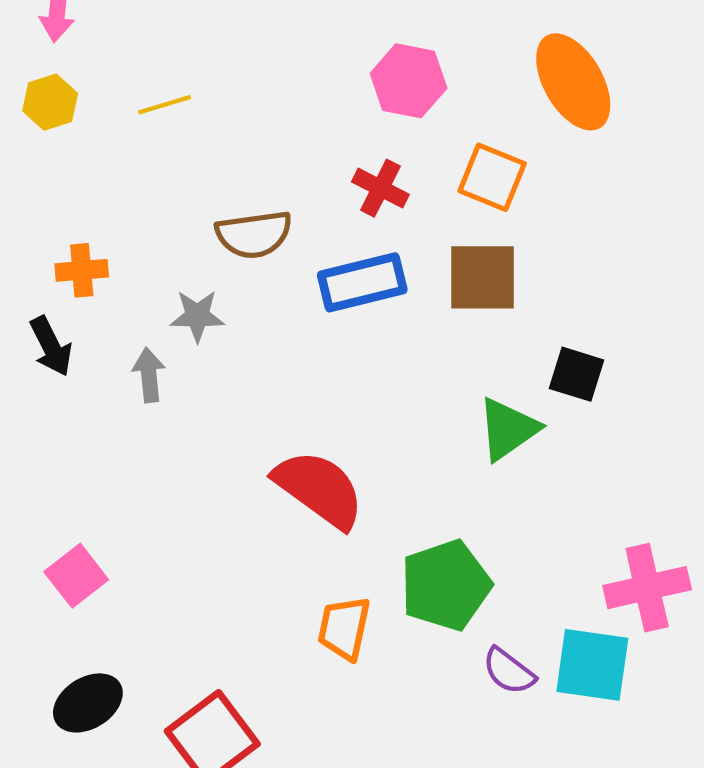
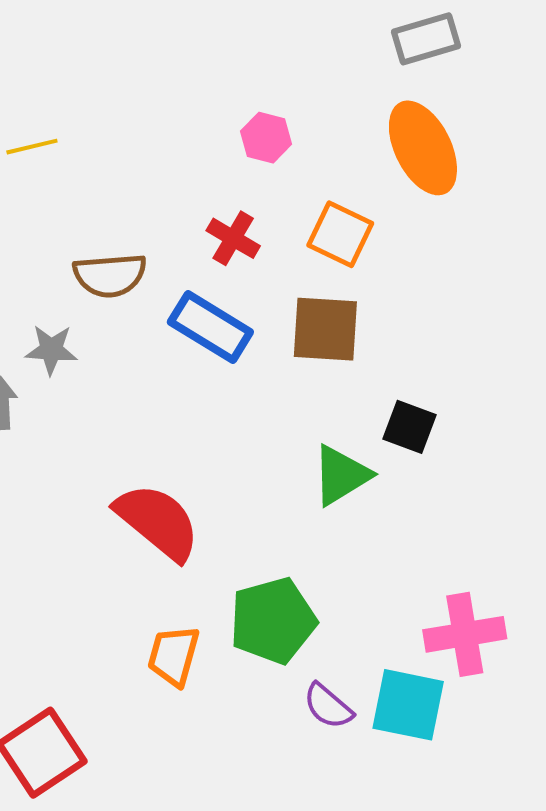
pink hexagon: (409, 81) -> (266, 138), size x0.7
blue rectangle: (362, 282) -> (210, 327), turned 42

